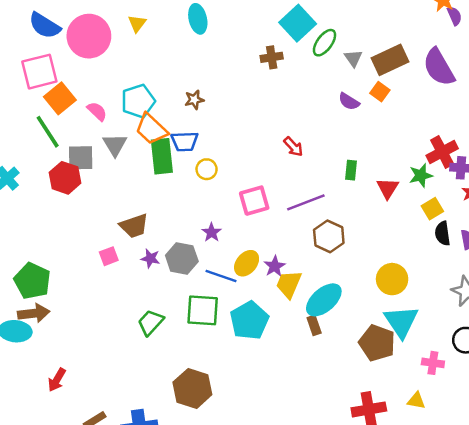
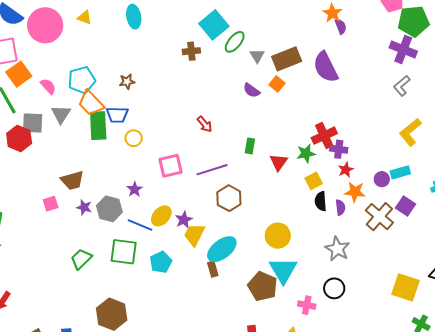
yellow triangle: (137, 23) -> (85, 17), turned -49
cyan pentagon: (249, 320) -> (161, 262), size x0.7

